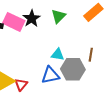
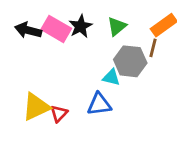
brown line: (91, 55) -> (153, 48), moved
gray hexagon: (73, 69) -> (130, 61), moved

